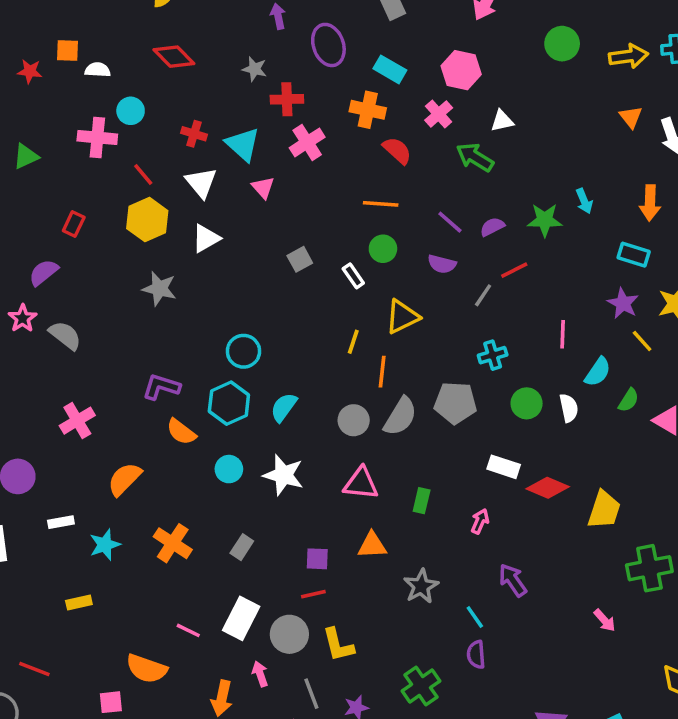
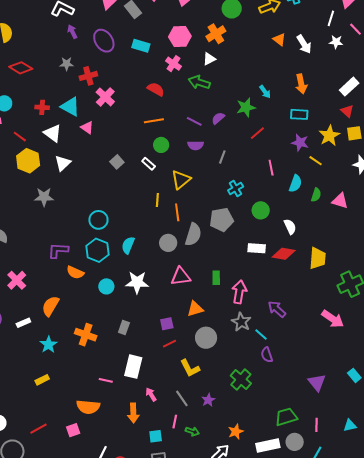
orange cross: (368, 110) -> (216, 34), moved, turned -30
red line: (514, 270) -> (257, 133), moved
white semicircle: (569, 408) -> (290, 227), moved
pink arrow: (480, 521) -> (239, 292), moved, size x1.6
white rectangle: (61, 522) -> (23, 323), moved
gray star: (421, 586) -> (241, 322), moved
pink arrow: (605, 620) -> (333, 319), size x1.6
gray circle: (289, 634) -> (206, 338), moved
red line: (34, 669) -> (39, 429), moved, turned -36

